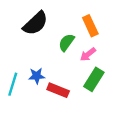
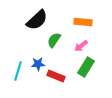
orange rectangle: (90, 26) -> (83, 22), turned -60
green semicircle: (66, 42) -> (54, 40), moved

